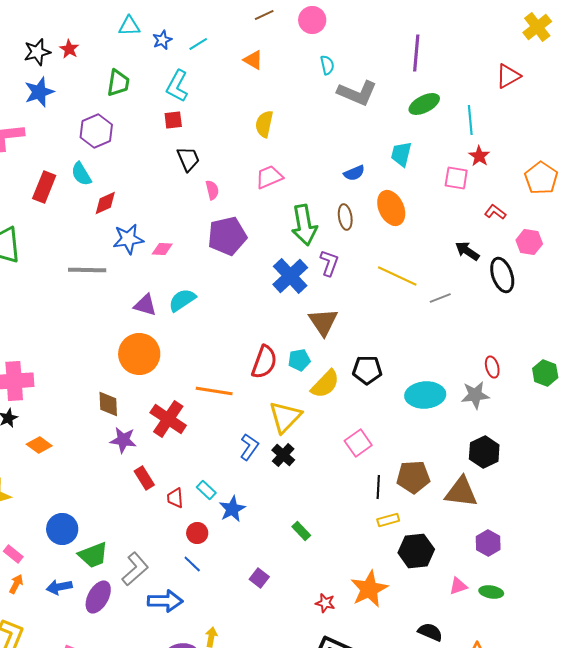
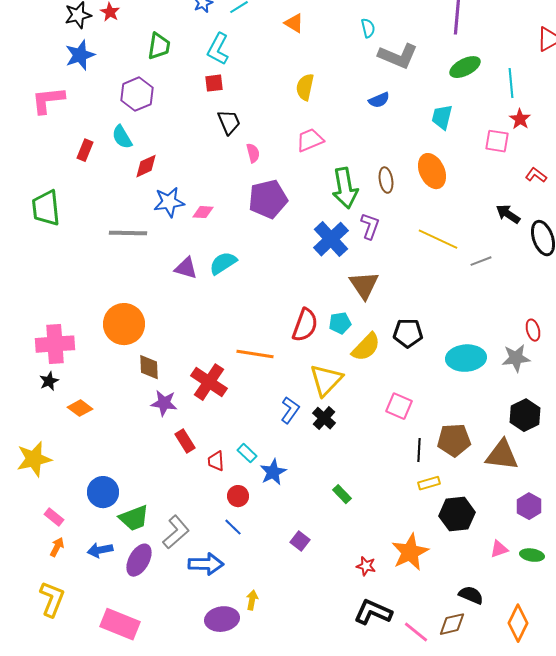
blue semicircle: (354, 173) -> (379, 100), moved
red rectangle: (44, 187) -> (85, 150), size x0.7
orange circle: (139, 354) -> (124, 324), moved
pink square: (358, 443) -> (399, 406), turned -32

